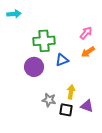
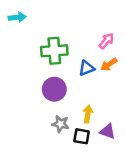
blue triangle: (62, 60) -> (87, 68), moved
purple circle: (34, 67) -> (54, 89), moved

